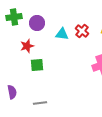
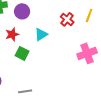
cyan triangle: (62, 34) -> (41, 34), moved, turned -40
green square: (37, 65) -> (22, 53), turned 32

